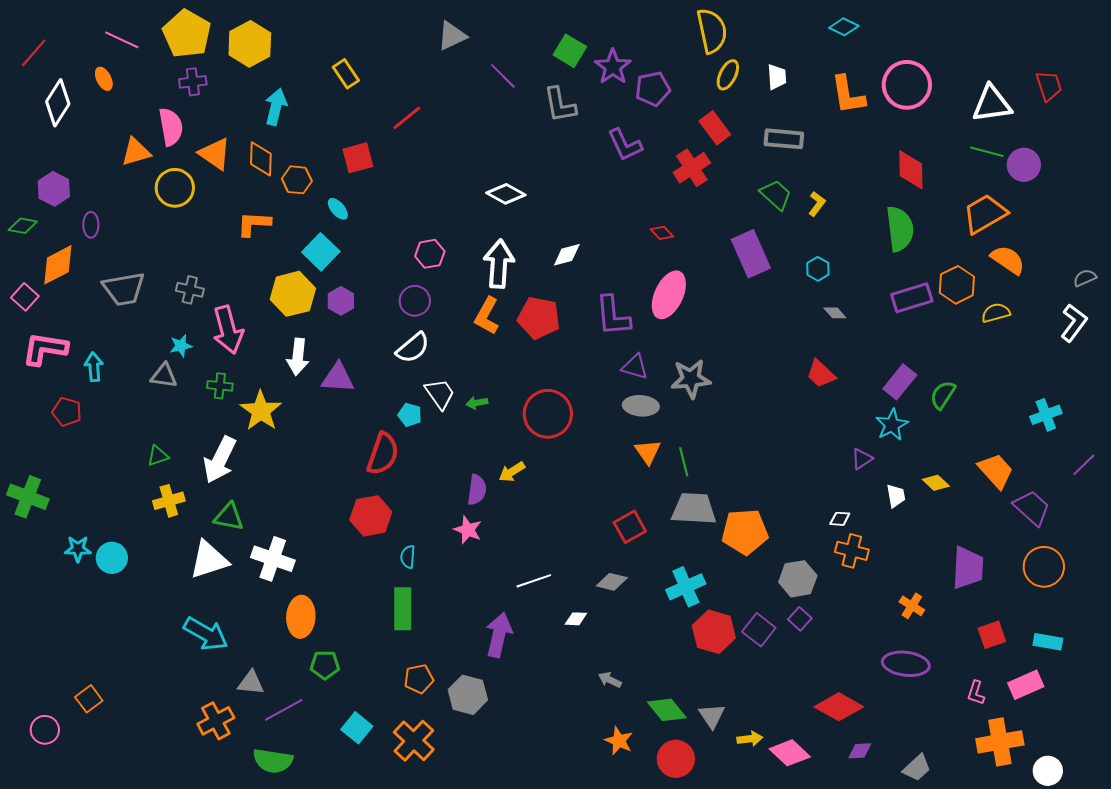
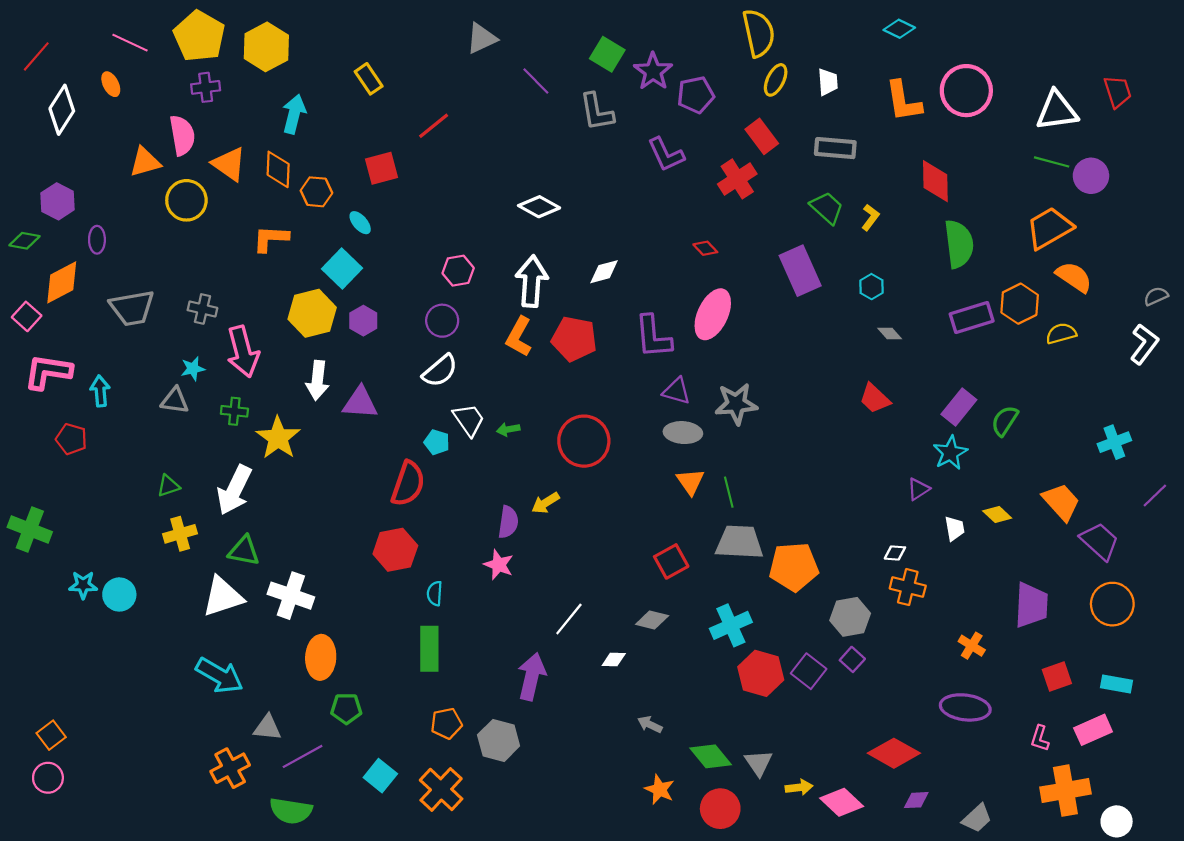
red diamond: (911, 170) -> (935, 181), moved
white line: (534, 581) -> (569, 619), turned -32
orange square: (89, 699) -> (51, 735), moved

